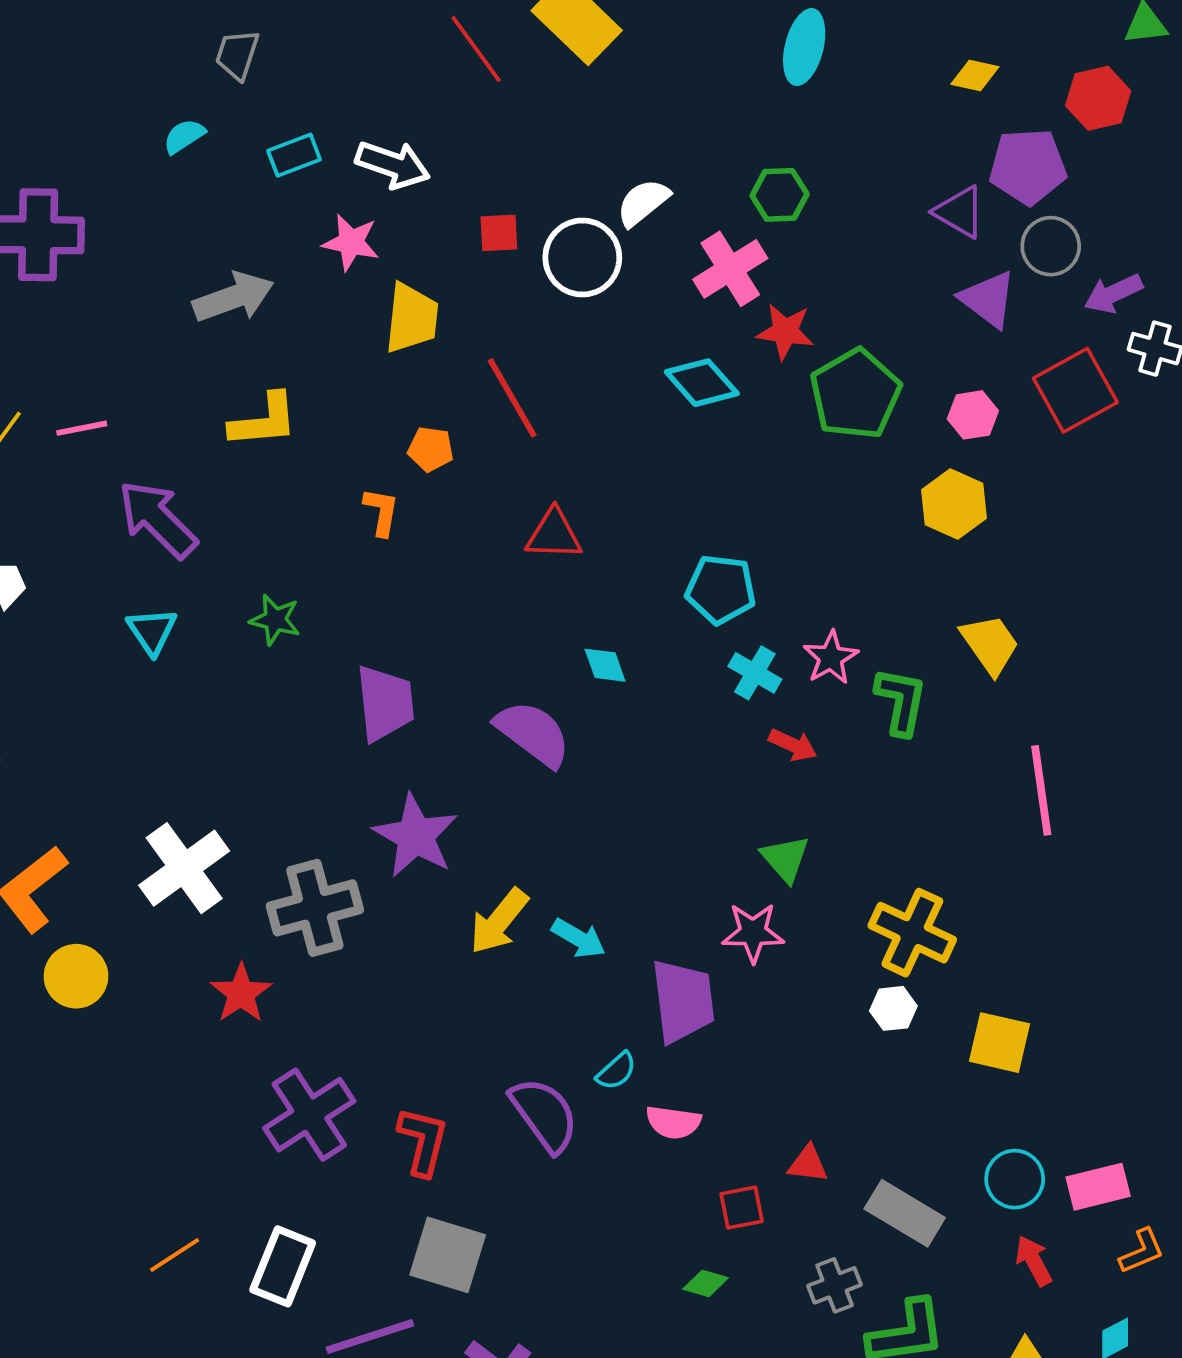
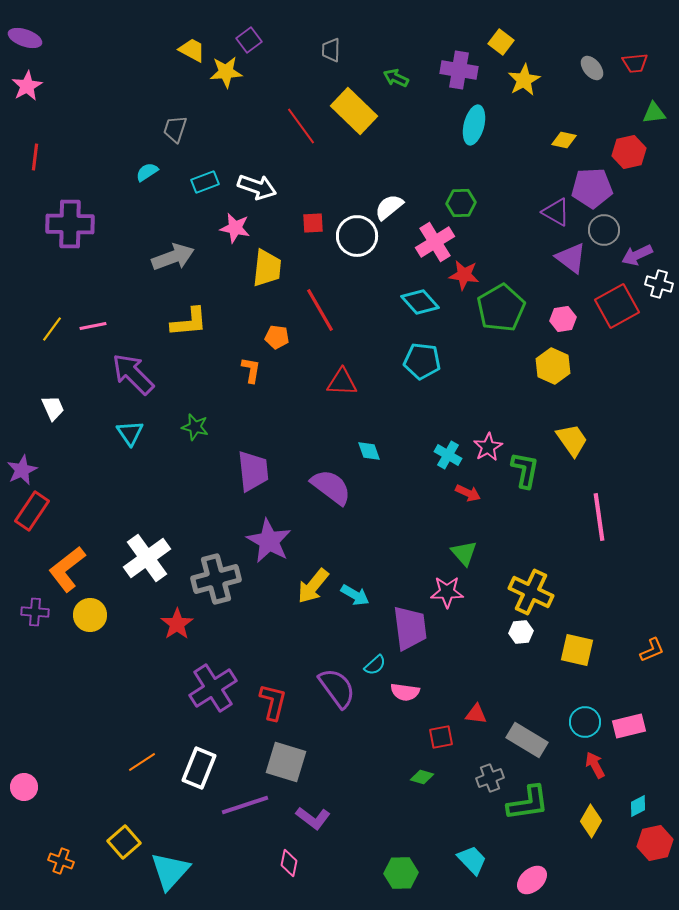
cyan pentagon: (721, 589) -> (422, 361), moved
orange L-shape: (1142, 1251) -> (652, 650), moved

